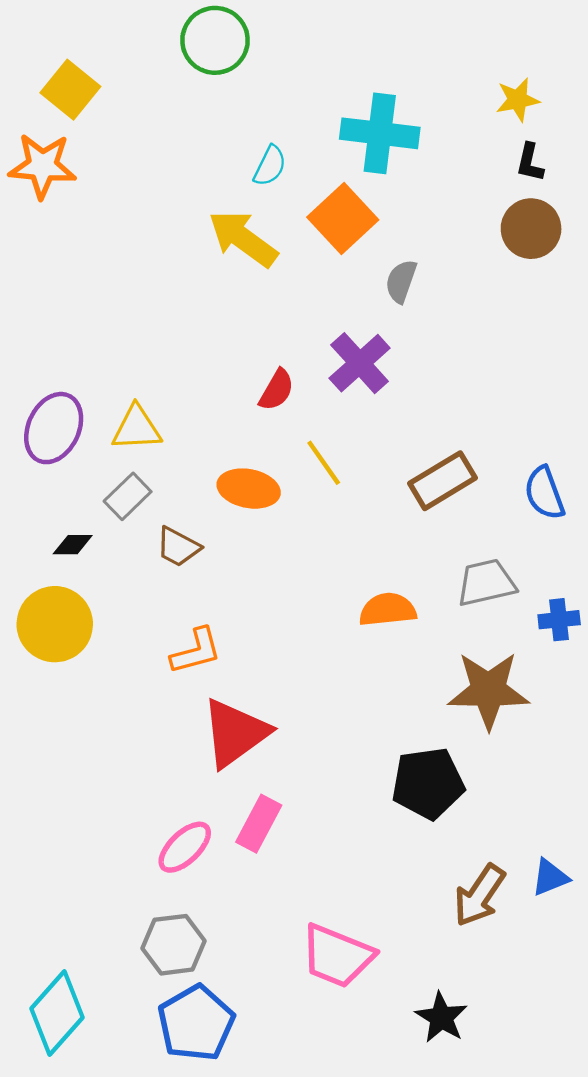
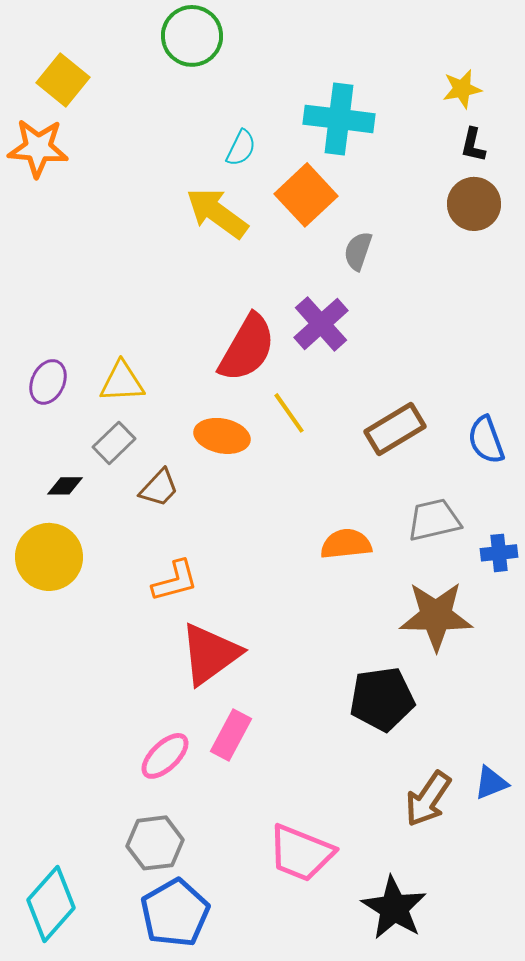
red semicircle: (277, 390) -> (247, 348), size x1.8
purple ellipse: (54, 428) -> (48, 382), size x0.7
brown trapezoid: (178, 547) -> (159, 488), turned -75
black star: (441, 1018) -> (394, 908), size x1.4

